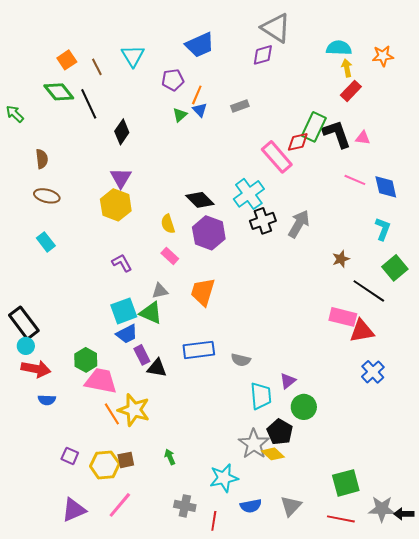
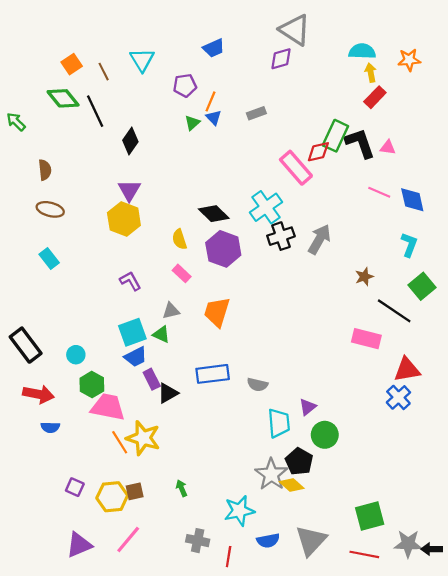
blue trapezoid: (200, 45) -> (214, 48), size x0.7
green triangle: (151, 313) -> (161, 334), size x0.7
red triangle: (362, 331) -> (407, 370), moved
cyan circle: (26, 346) -> (76, 355), moved
black triangle: (157, 368) -> (168, 393), turned -40
gray triangle: (291, 506) -> (311, 541), size x1.4

